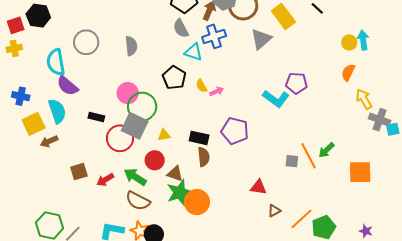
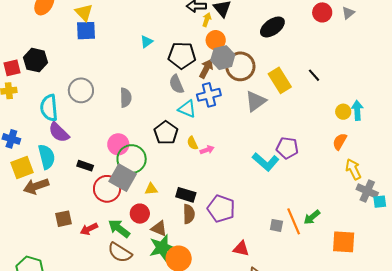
purple pentagon: (235, 131) -> (221, 209), moved
brown arrow: (49, 141) -> (36, 186), size x1.4

